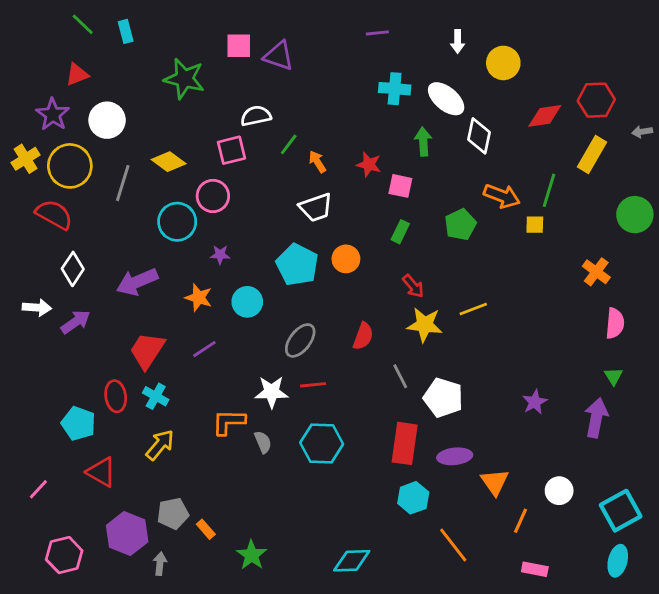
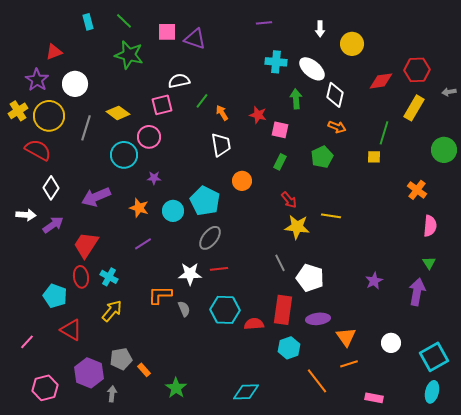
green line: (83, 24) -> (124, 21), moved
orange arrow: (502, 196) -> (337, 127), moved, size x0.7
white trapezoid: (316, 207) -> (221, 145), turned -80
cyan pentagon: (297, 265) -> (205, 201), moved
yellow line: (473, 309) -> (331, 216), turned 30
red semicircle: (363, 336) -> (254, 324), moved, turned -114
red trapezoid: (147, 350) -> (86, 245), moved
orange line: (520, 521) -> (349, 364), moved, turned 48

